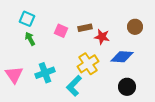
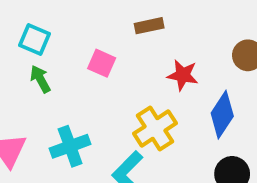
brown rectangle: (85, 28) -> (149, 26), moved
blue diamond: (122, 57) -> (222, 115), turned -60

